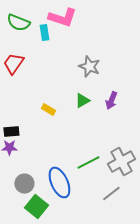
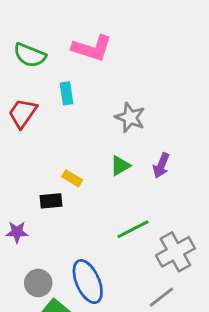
cyan rectangle: (44, 33) -> (66, 93), moved
black rectangle: (11, 132) -> (51, 201), moved
green line: (88, 163) -> (133, 229), moved

